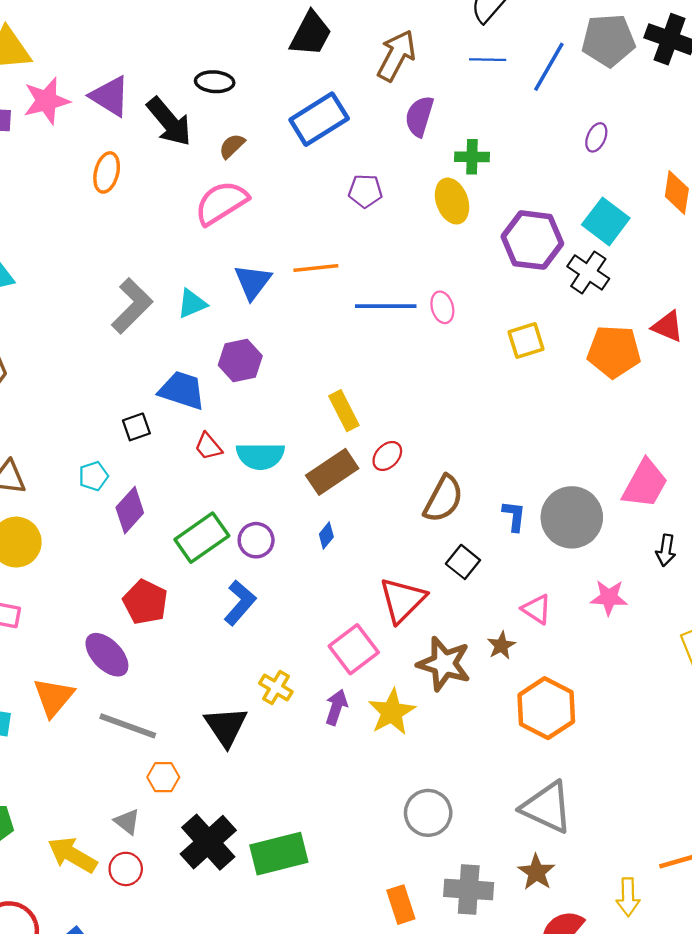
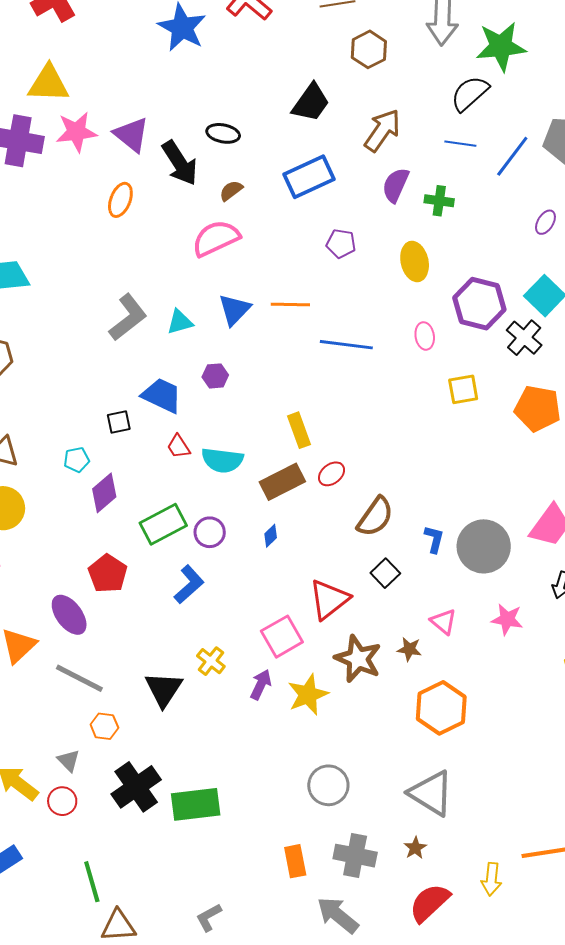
green cross: (472, 157) -> (439, 201), moved
pink ellipse: (442, 307) -> (425, 336), moved
purple hexagon: (240, 360) -> (215, 376), size x0.7
brown star: (501, 645) -> (409, 649), turned 30
brown star: (536, 872) -> (415, 848), size x0.7

